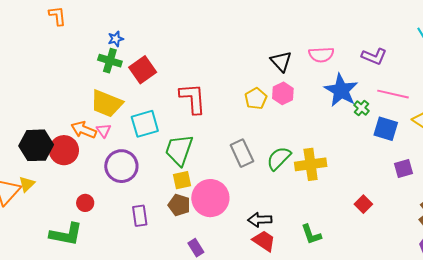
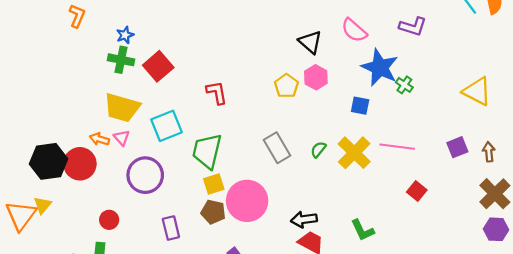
orange L-shape: (57, 16) -> (77, 16), moved, turned 35
pink semicircle: (321, 55) -> (354, 30), turned 50
pink line: (393, 94) -> (397, 147), moved
red L-shape: (193, 98) -> (217, 93), size x0.7
blue square: (386, 129) -> (360, 106), moved, size x0.7
orange arrow: (84, 130) -> (99, 139), size x0.7
green semicircle: (279, 158) -> (318, 149), size x0.6
yellow cross: (311, 164) -> (354, 153), turned -32

